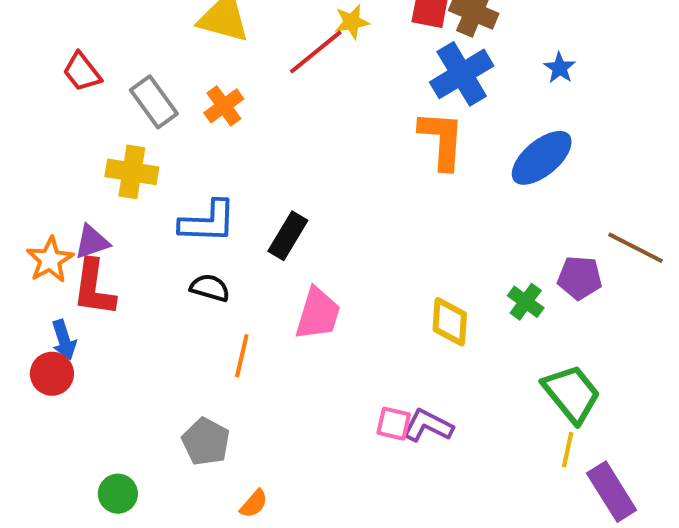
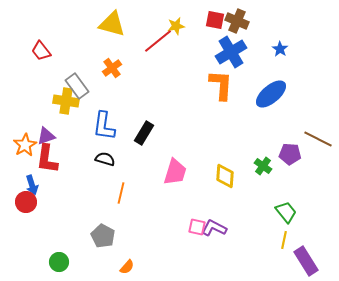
gray rectangle: (154, 102) -> (77, 86), moved
blue L-shape: (208, 222) -> (104, 126), turned 96
pink trapezoid: (318, 314) -> (175, 172), moved
green trapezoid: (572, 394) -> (286, 212), size x0.7

